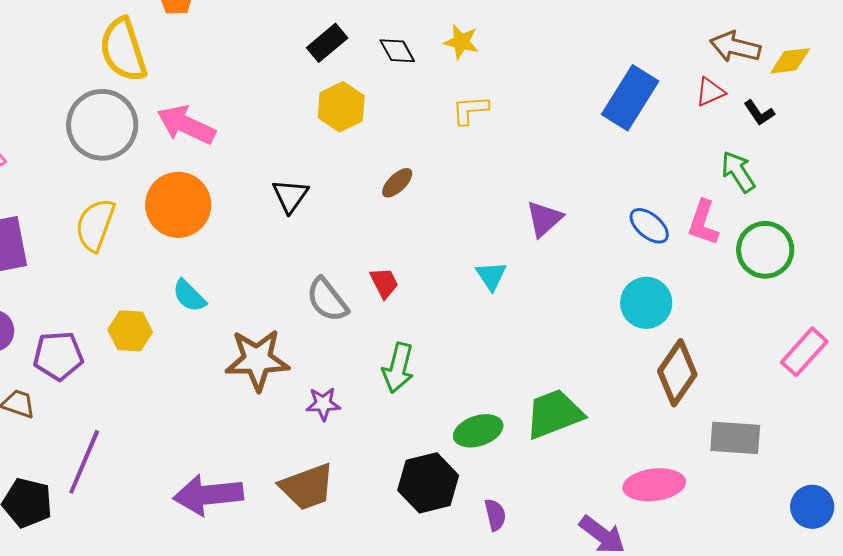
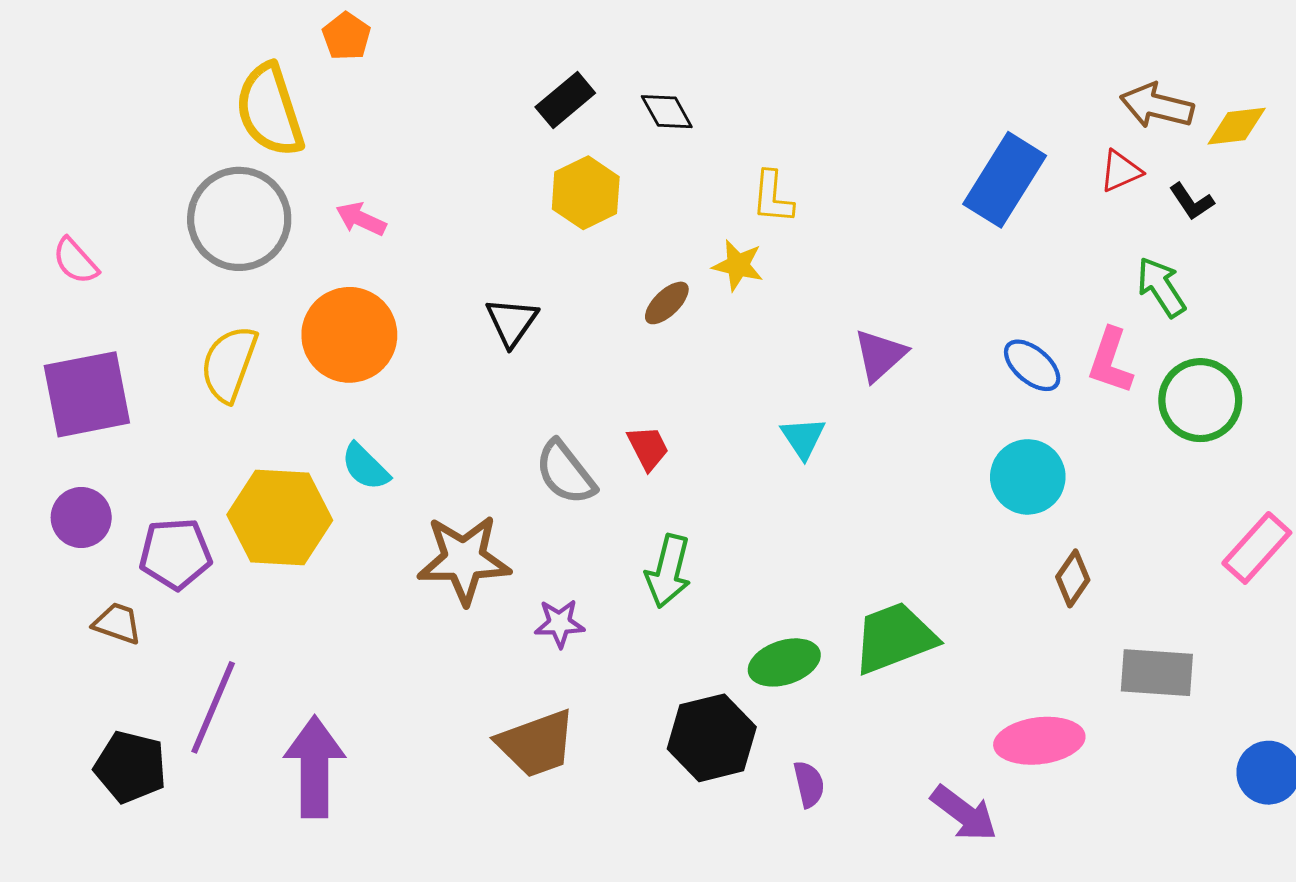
yellow star: (461, 42) -> (738, 265), moved
yellow L-shape: (470, 110) -> (773, 197), turned -81
pink arrow: (186, 125) -> (361, 219), size x0.6
yellow hexagon: (130, 331) -> (280, 518), size x1.6
brown diamond: (677, 373) -> (1073, 578), size x0.6
purple arrow: (208, 495) -> (315, 767), moved, turned 96

